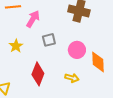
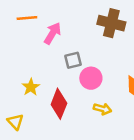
yellow star: (16, 46) -> (31, 87), moved
pink circle: (77, 50) -> (91, 78), moved

